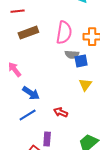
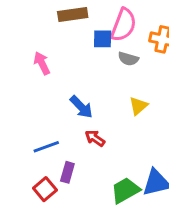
blue square: (81, 61) -> (103, 39), moved
blue arrow: (31, 93) -> (81, 107), moved
blue line: (28, 115) -> (46, 147), moved

